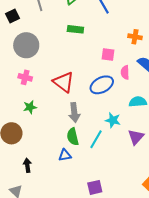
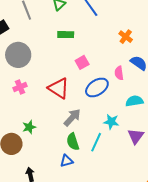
orange cross: (135, 37) -> (126, 37), turned 32
pink square: (108, 54) -> (82, 62), moved, turned -32
pink cross: (25, 77) -> (20, 87), turned -32
green star: (30, 107) -> (29, 127), moved
gray arrow: (74, 113) -> (72, 118), turned -126

